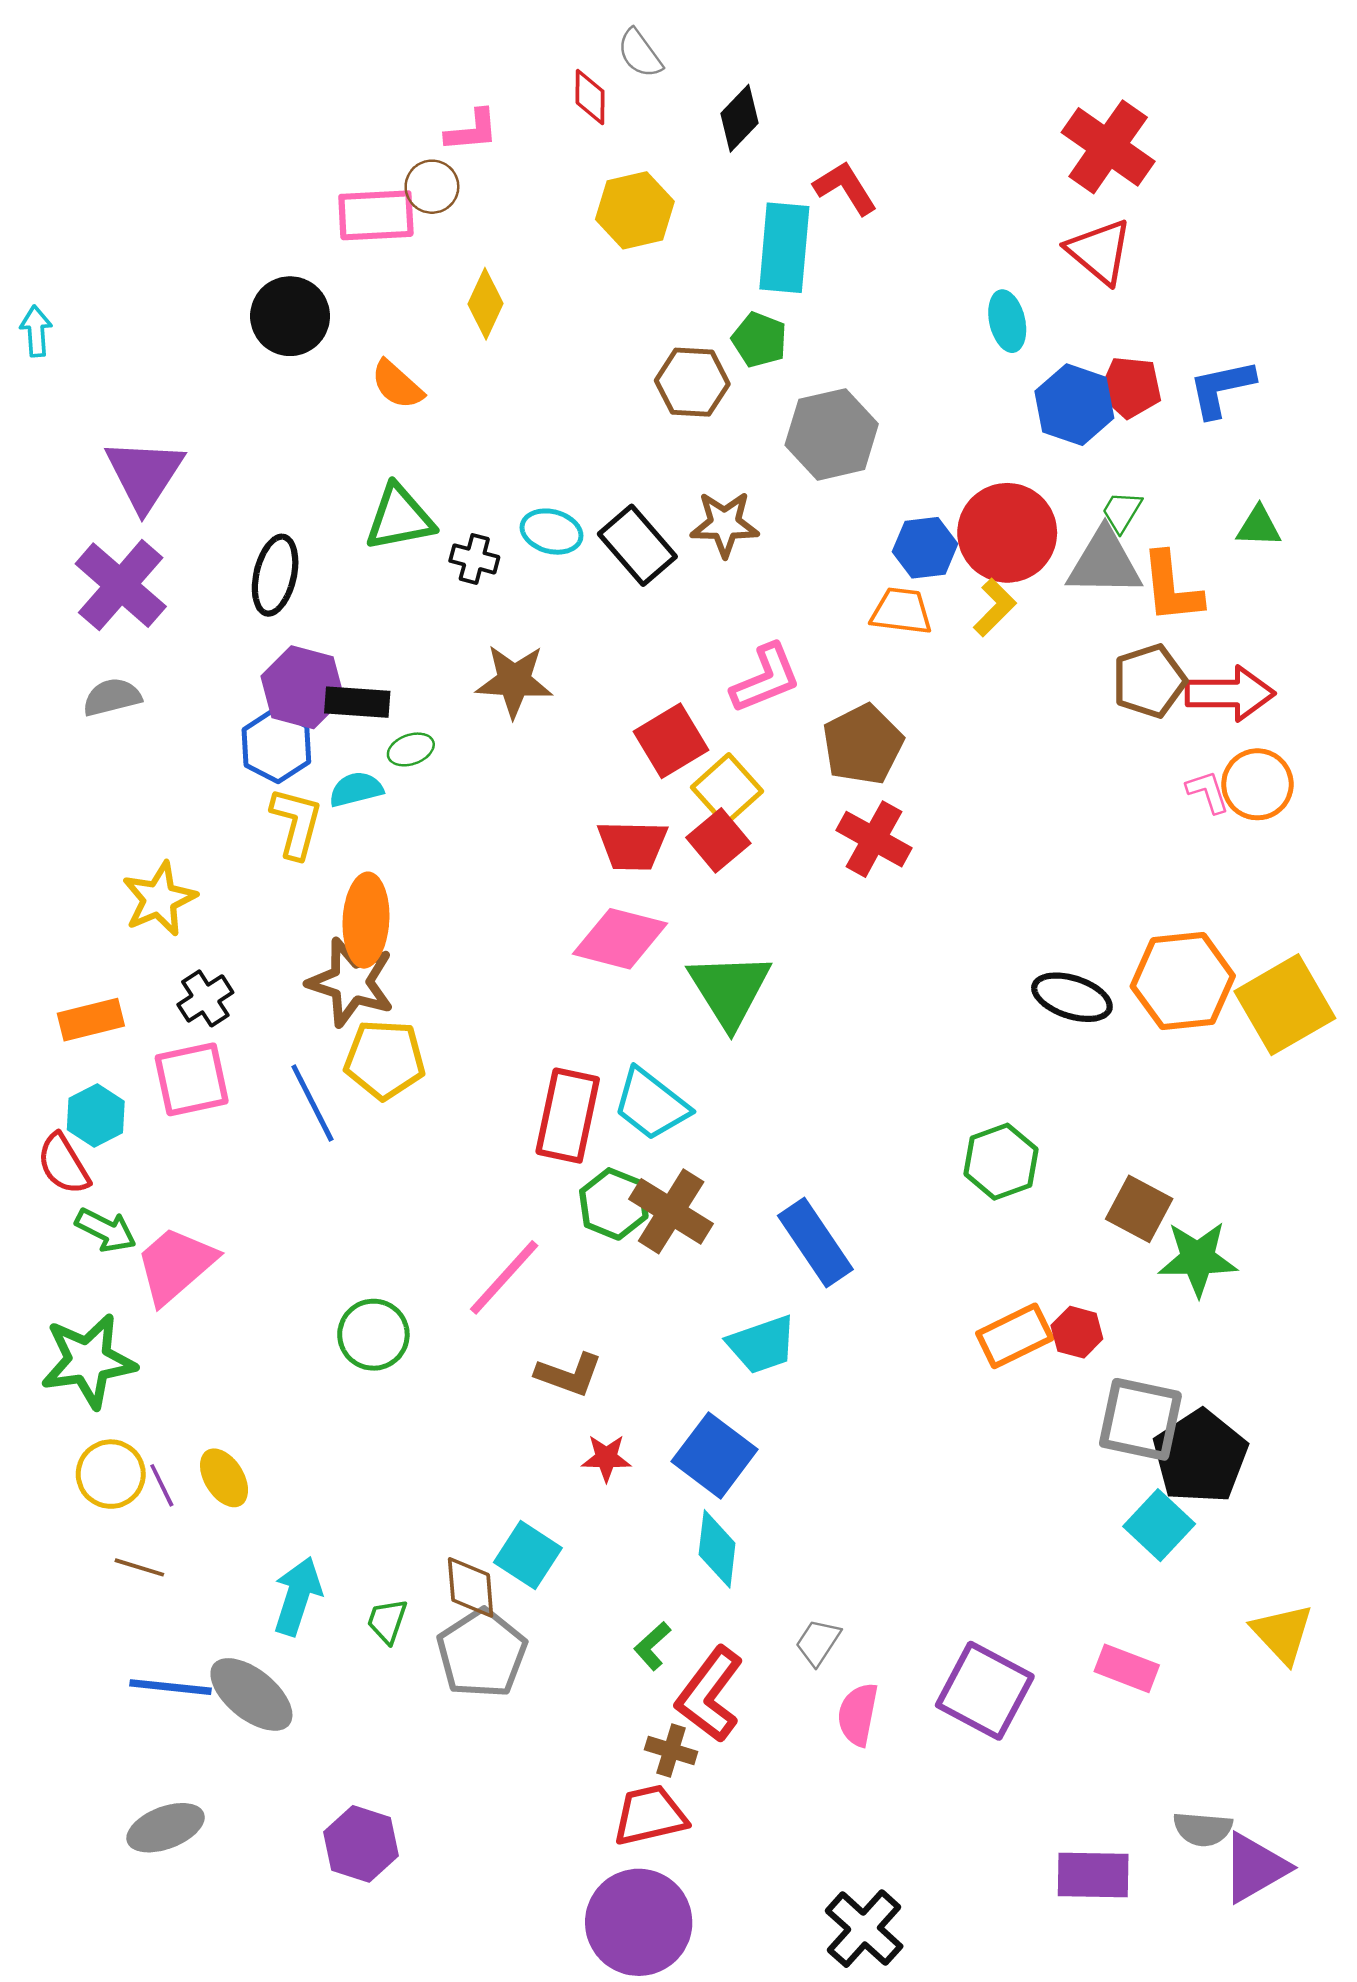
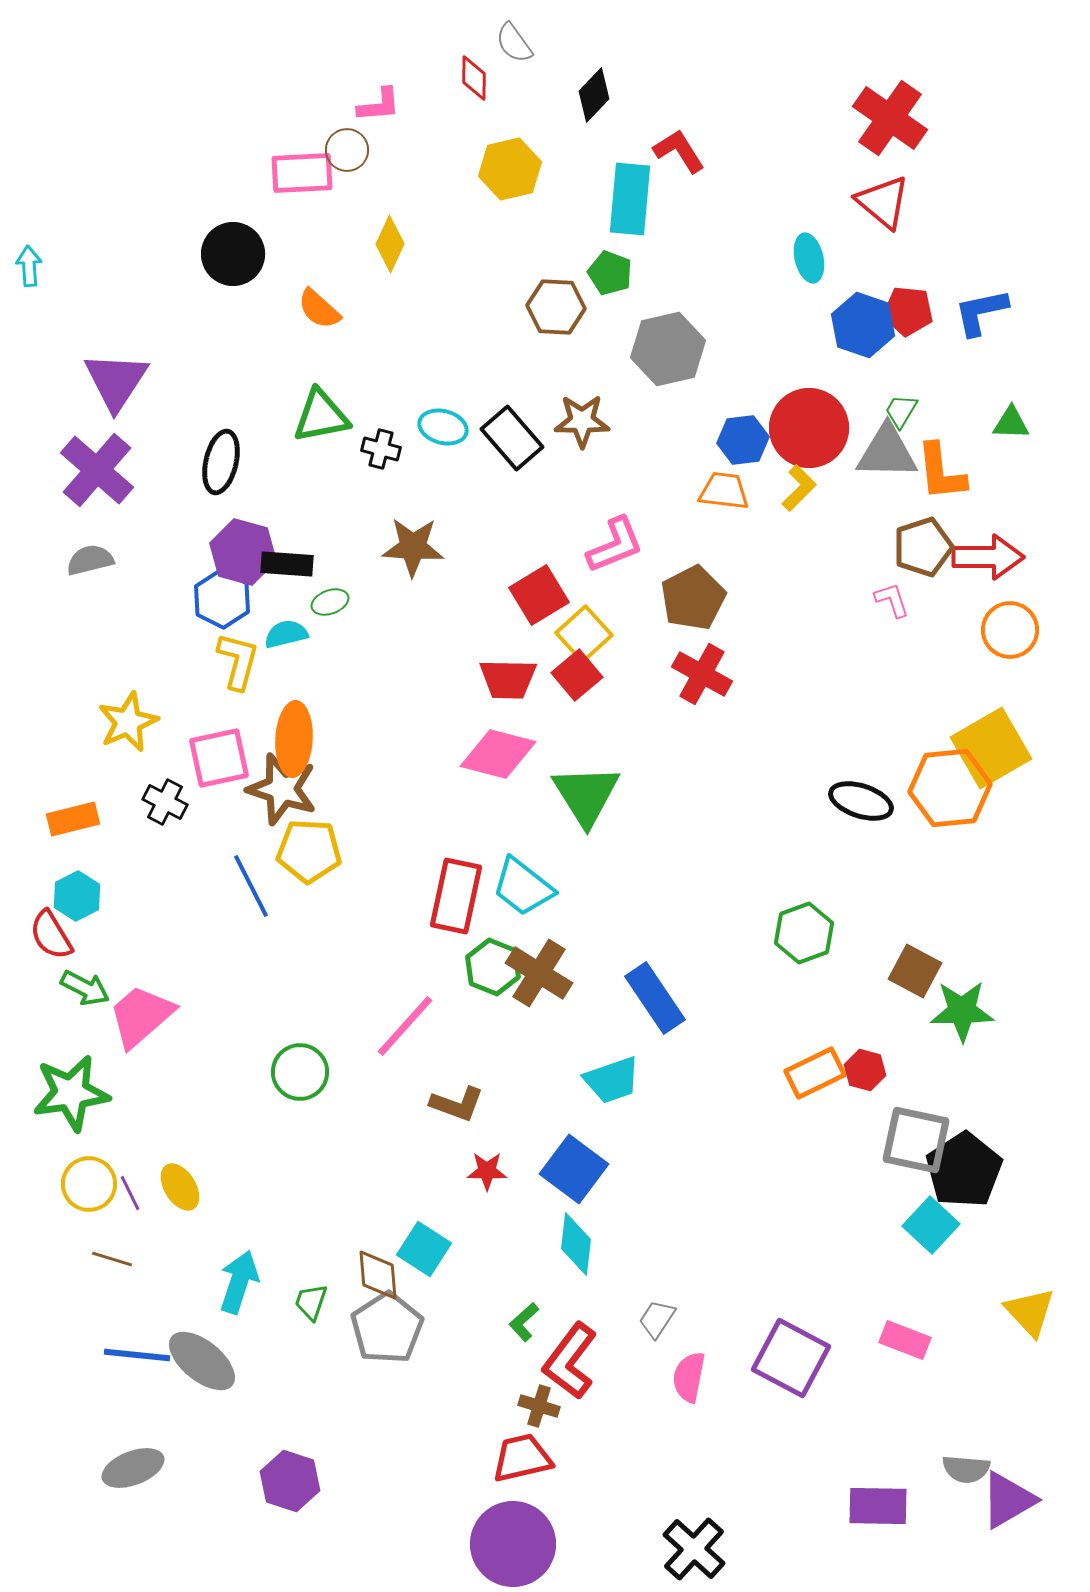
pink L-shape: (1208, 792) -> (892, 600), moved
black cross: (205, 998) -> (165, 802), turned -30
yellow square: (1285, 1005) -> (991, 748), moved
pink square: (192, 1079) -> (219, 758), moved

